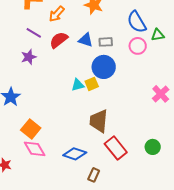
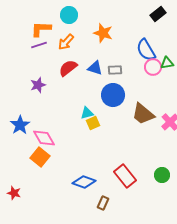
purple line: (34, 33) -> (39, 45), moved, turned -49
pink circle: (138, 46) -> (153, 67), moved
yellow square: (92, 84) -> (93, 123), moved
brown trapezoid: (99, 121) -> (143, 114), moved, turned -55
pink diamond: (35, 149) -> (44, 138), moved

